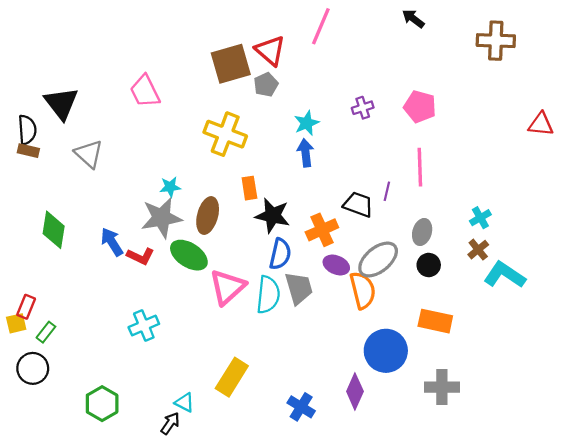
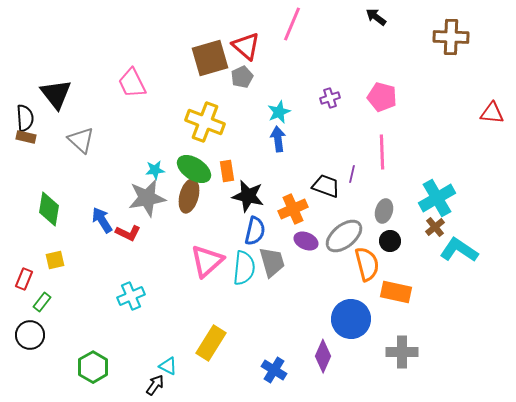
cyan cross: (480, 218) -> (437, 198), size x1.8
green ellipse: (189, 255) -> (194, 169), moved
orange semicircle: (363, 290) -> (367, 264), moved
yellow square: (16, 323) -> (55, 260), moved

